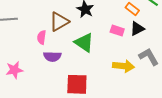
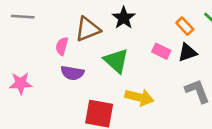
yellow arrow: (123, 66) -> (139, 97), moved

